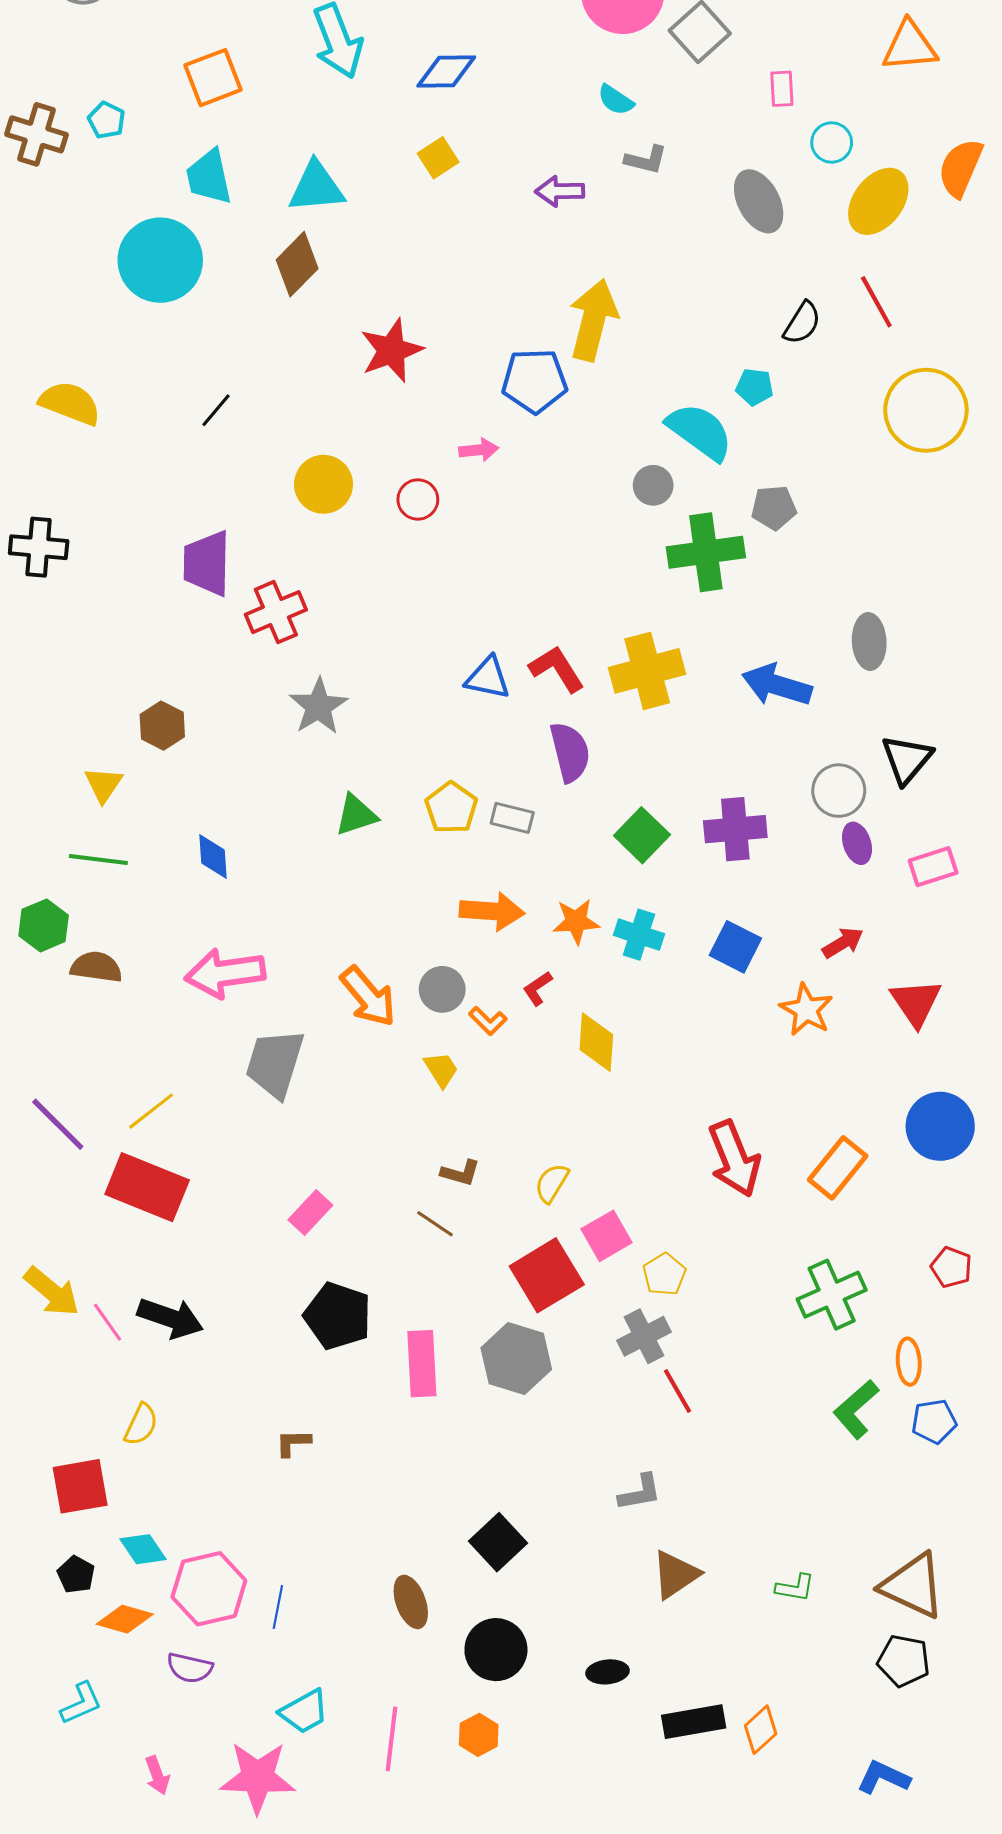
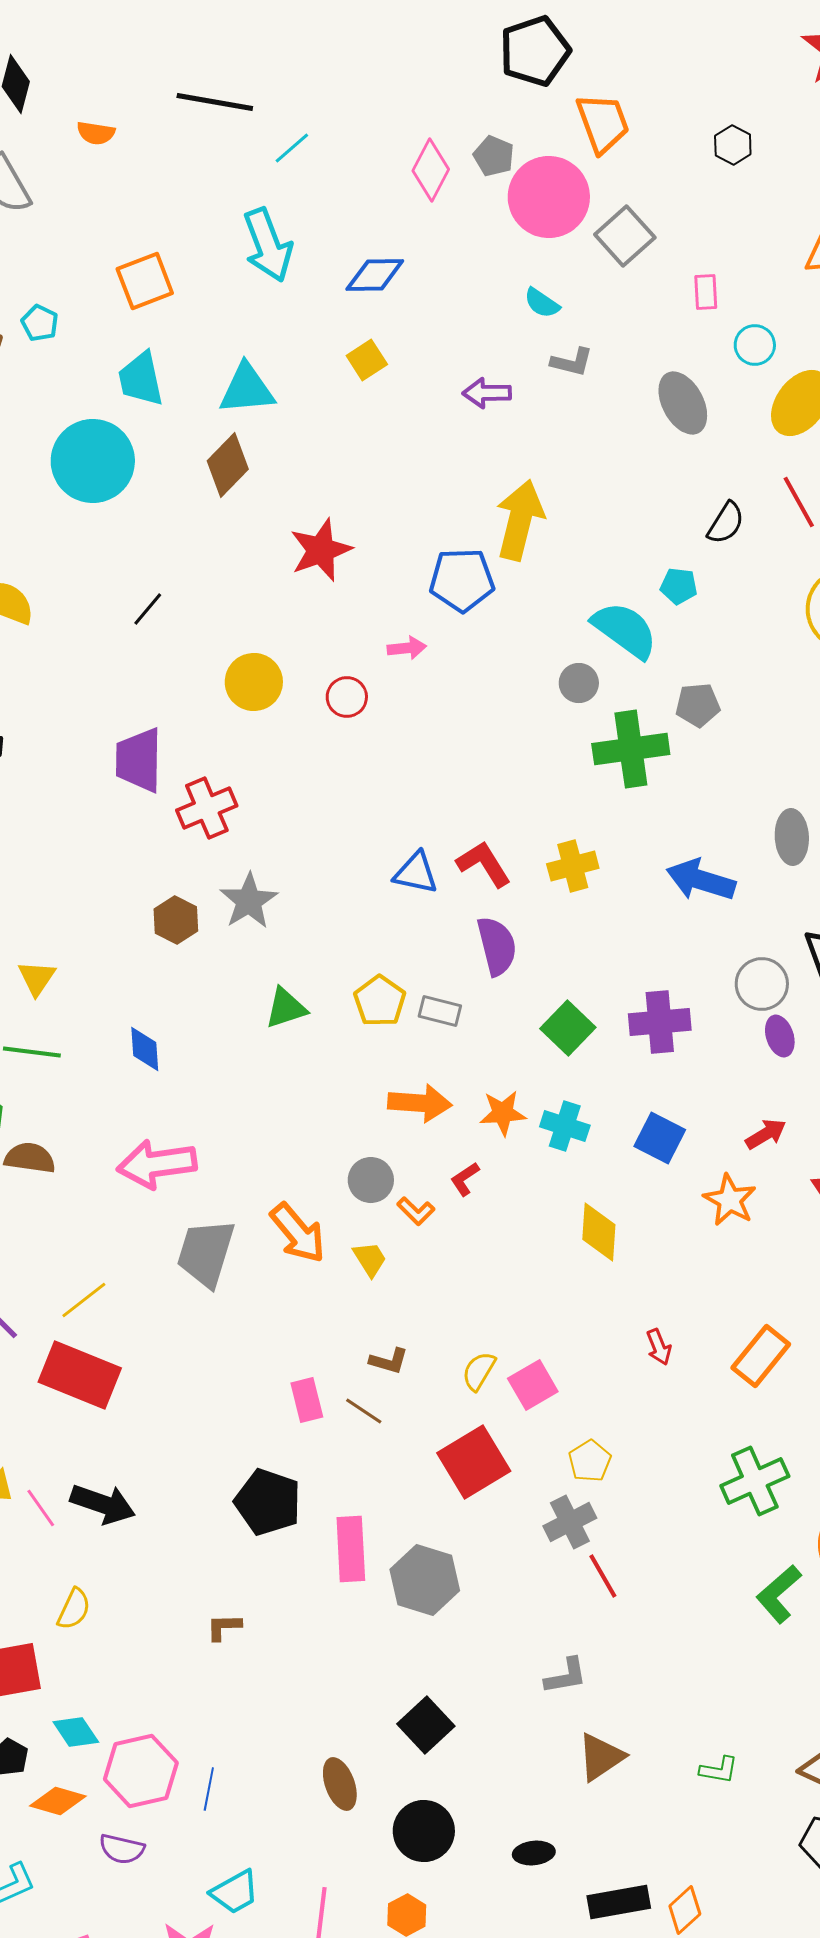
yellow cross: (647, 671) -> (573, 866), size x0.7
brown hexagon: (162, 726) -> (176, 920), moved
orange arrow: (368, 996) -> (298, 1233), moved
yellow diamond: (596, 1042) -> (599, 1232), moved
red arrow: (734, 1159) -> (659, 1347), size x0.5
pink rectangle: (310, 1212) -> (307, 1400), moved, turned -57
pink square: (606, 1236) -> (533, 1385), moved
gray hexagon: (516, 1359) -> (425, 1580), moved

